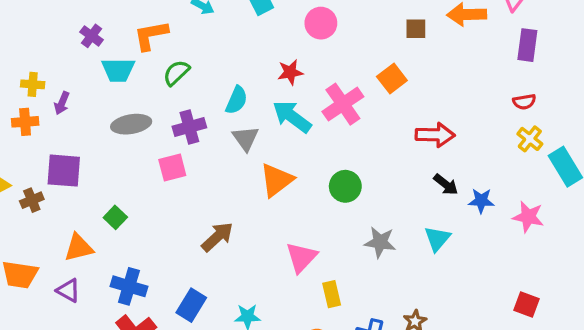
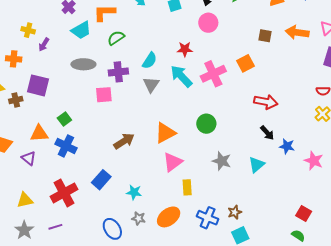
cyan trapezoid: (118, 70) -> (81, 30), turned -40
orange cross: (25, 122) -> (14, 59), moved
orange triangle: (277, 180) -> (165, 133), moved
blue cross: (129, 286) -> (66, 146), moved

